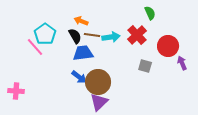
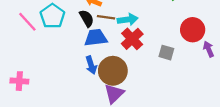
red cross: (137, 35) -> (132, 39), moved
pink line: (35, 47) -> (27, 22), moved
blue arrow: (79, 77) -> (91, 65), turned 35

